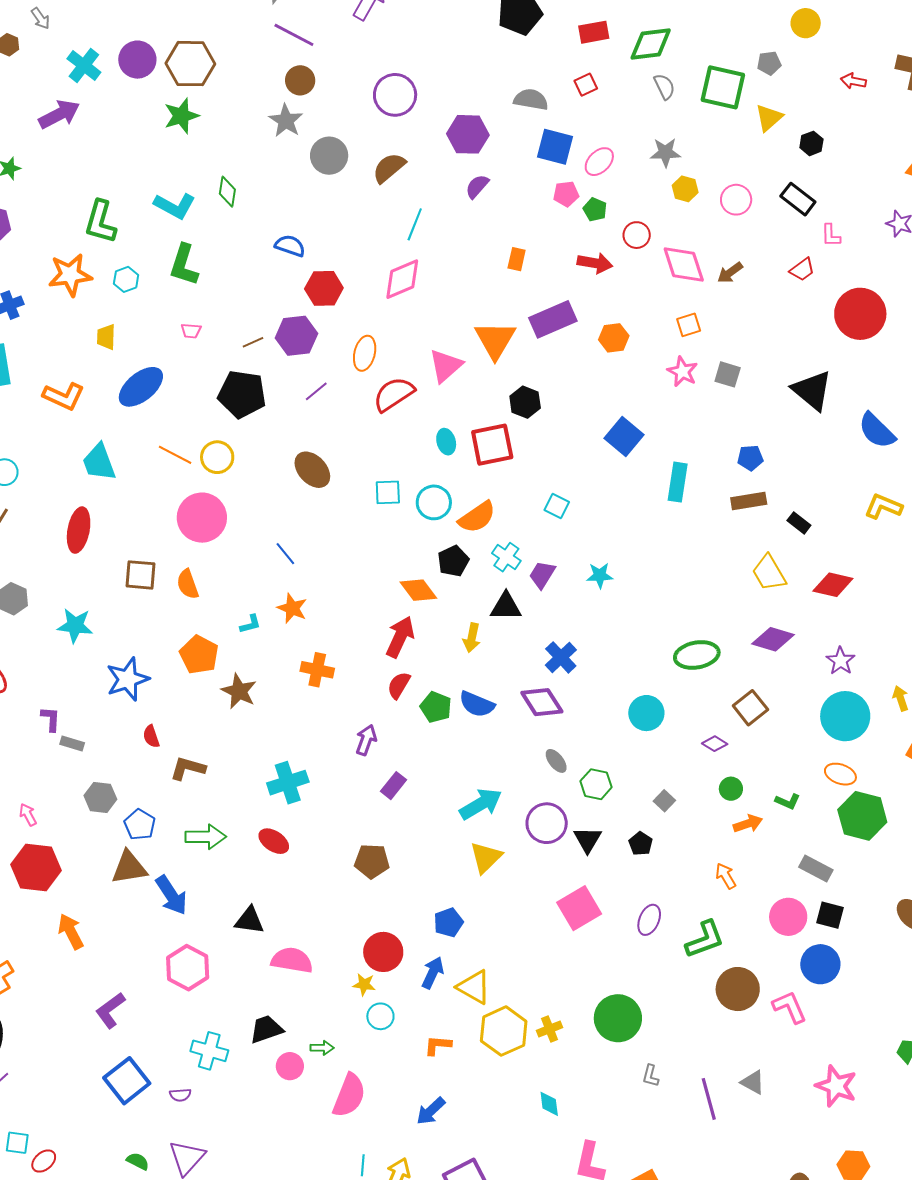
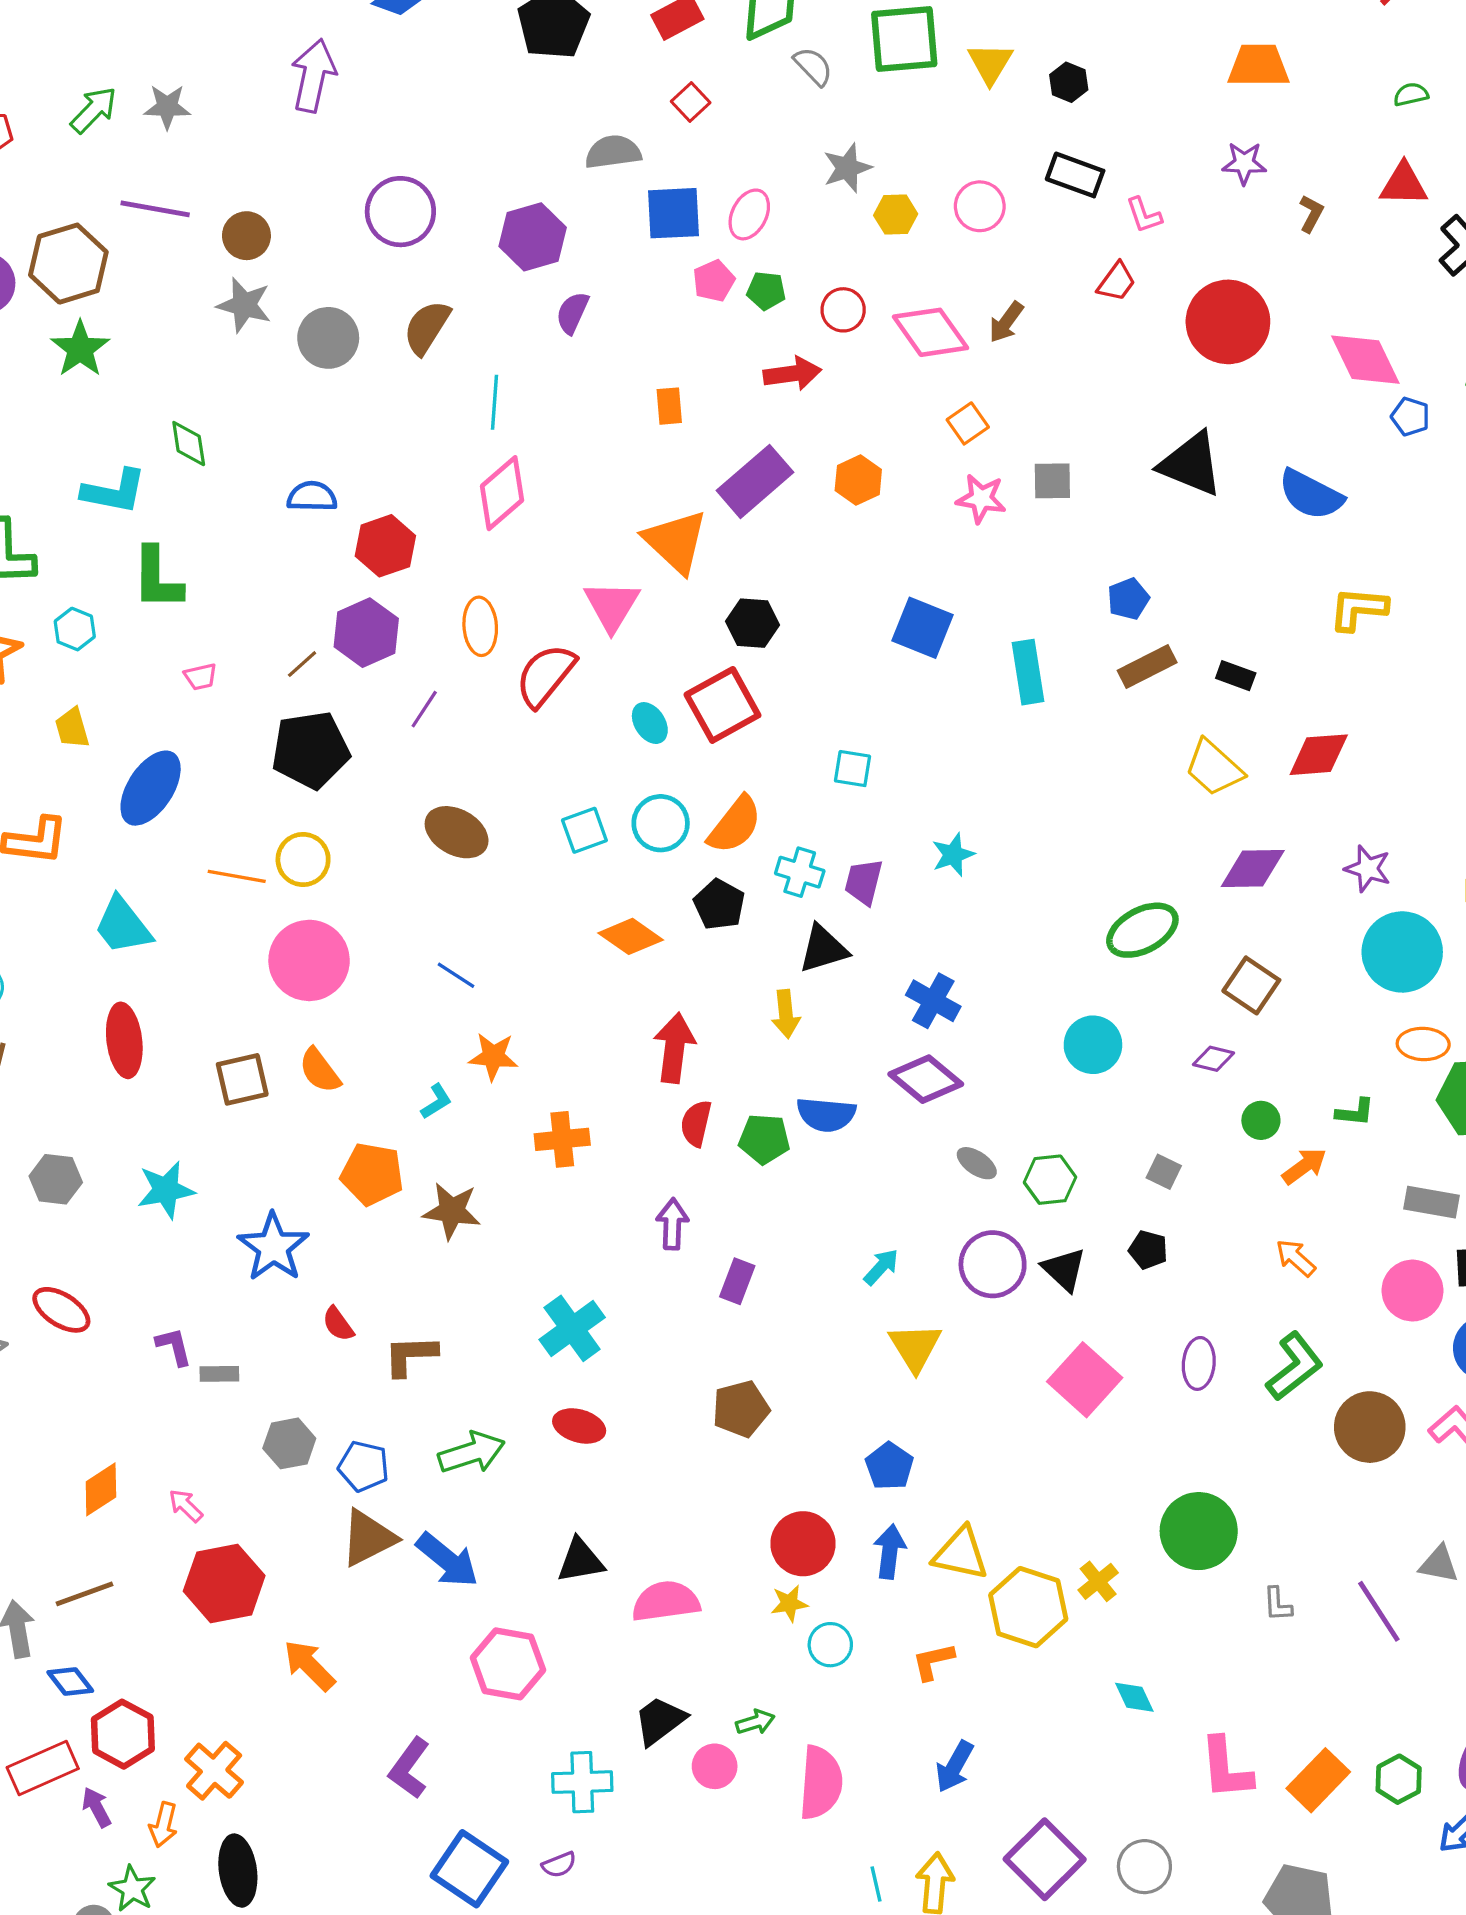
purple line: (294, 35) -> (155, 209), moved
orange diamond: (418, 590) -> (631, 936), moved
cyan arrow: (481, 804) -> (881, 1267), size x0.6

